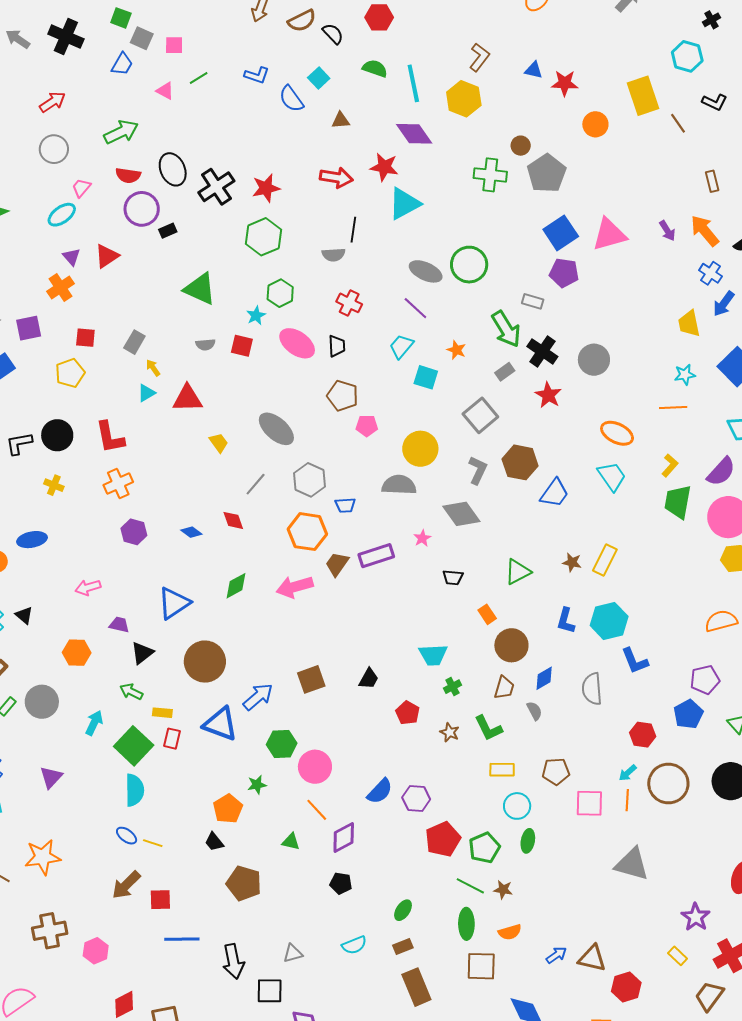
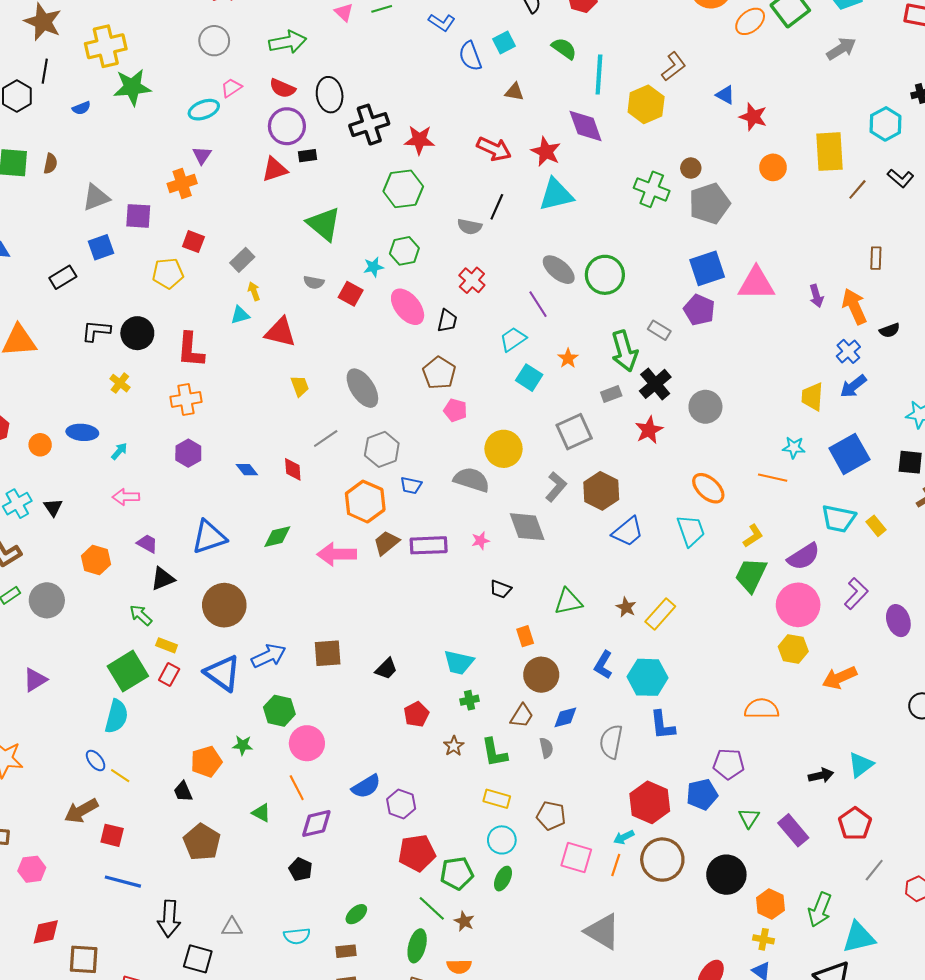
brown line: (678, 123) -> (857, 189), turned 60
red triangle: (107, 256) -> (275, 169), moved
cyan arrow: (94, 723) -> (119, 451), moved, size x0.7
red hexagon: (643, 735) -> (650, 802), size x1.5

